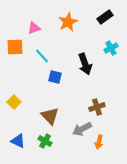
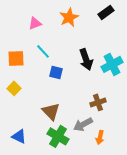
orange square: (15, 47) -> (16, 58), moved
cyan cross: (111, 48) -> (112, 64), moved, size x1.5
yellow square: (14, 102) -> (14, 88), moved
green cross: (45, 141) -> (58, 136), moved, size x1.5

